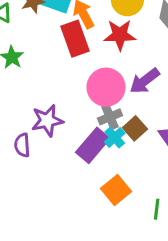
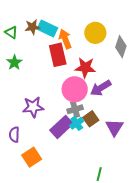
red star: (120, 35) -> (85, 68), moved
purple semicircle: (22, 145) -> (14, 135), moved
orange square: (116, 190) -> (32, 157), moved

